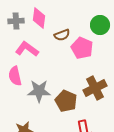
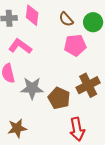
brown semicircle: (62, 35) -> (66, 19), moved, turned 70
pink pentagon: (82, 48) -> (75, 45), turned -30

